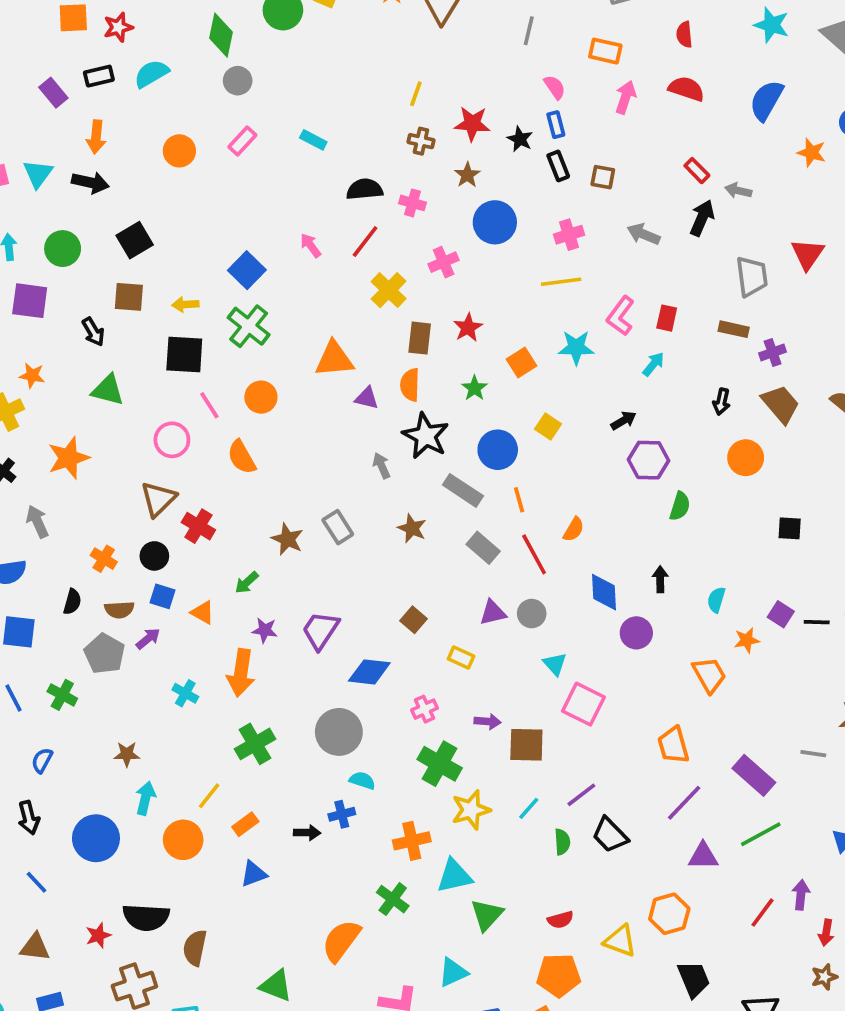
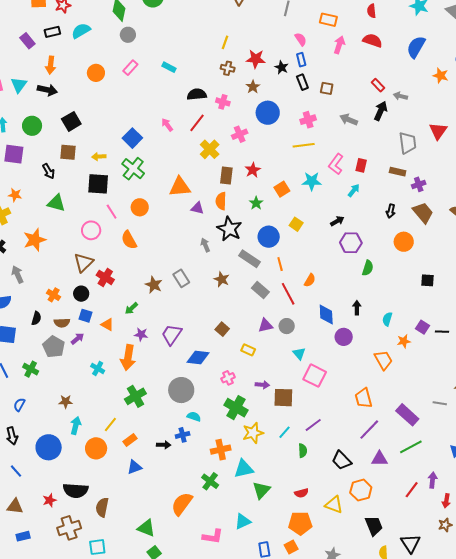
black trapezoid: (610, 835) -> (342, 460), moved

